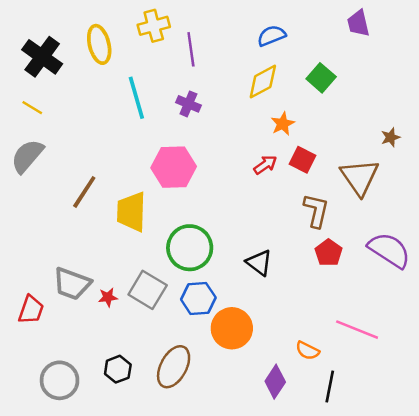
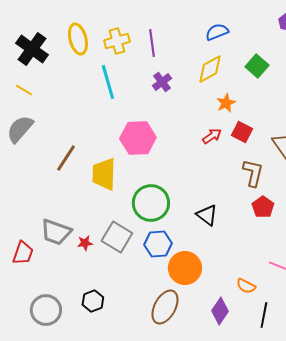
yellow cross: (154, 26) -> (117, 41), moved
purple cross: (188, 104) -> (162, 82), moved, turned 30
brown ellipse: (174, 367) -> (165, 307), moved

